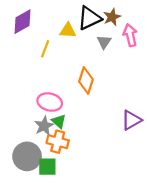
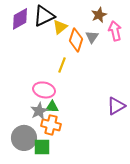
black triangle: (89, 18) -> (44, 16), moved
yellow triangle: (68, 31) -> (60, 27), turned -42
yellow line: (45, 49) -> (62, 65), moved
orange diamond: (86, 80) -> (76, 40), moved
green triangle: (59, 121) -> (52, 107), turned -40

